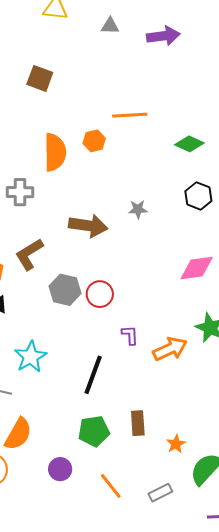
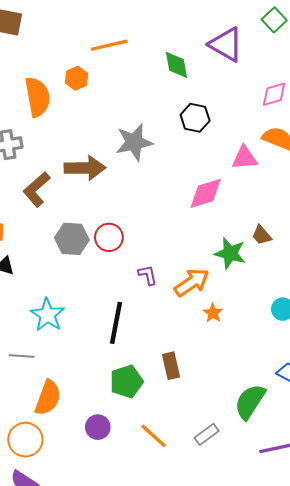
green diamond: (189, 144) -> (176, 65), turned 64
gray star: (138, 209) -> (134, 142), size x1.8
brown L-shape: (29, 254) -> (37, 189), moved
orange star: (176, 444) -> (213, 313), moved

